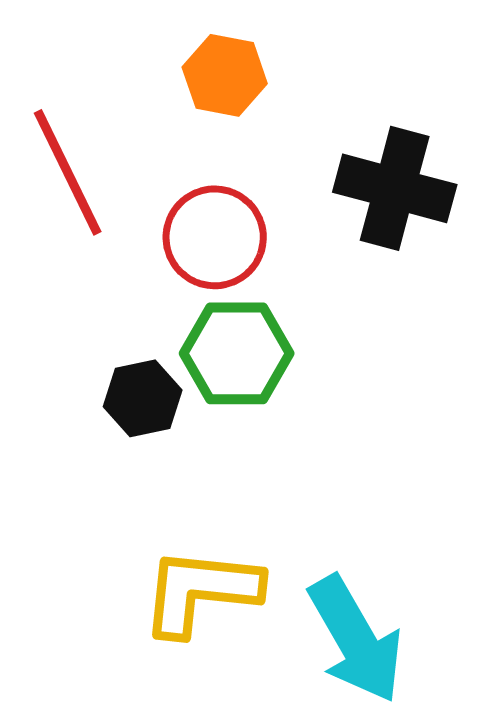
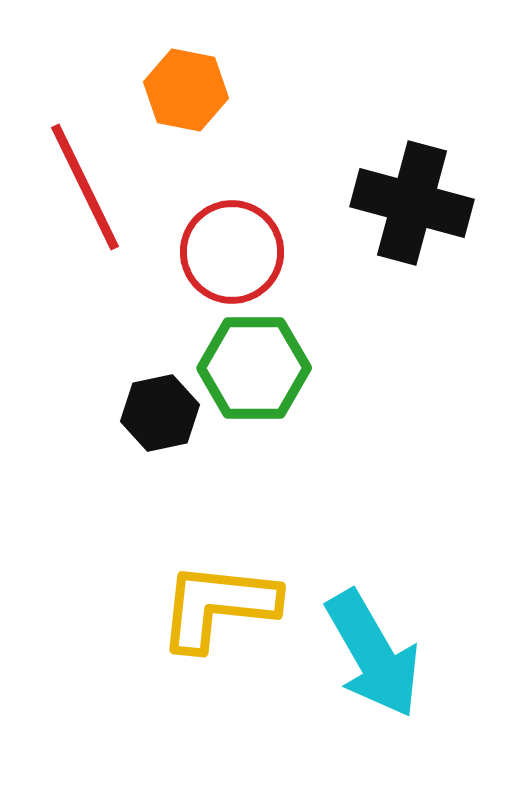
orange hexagon: (225, 75) -> (186, 90), moved

